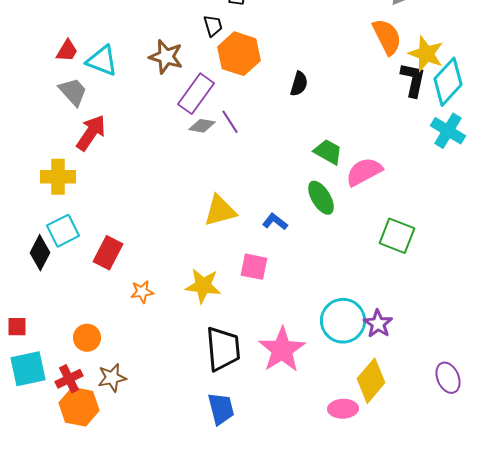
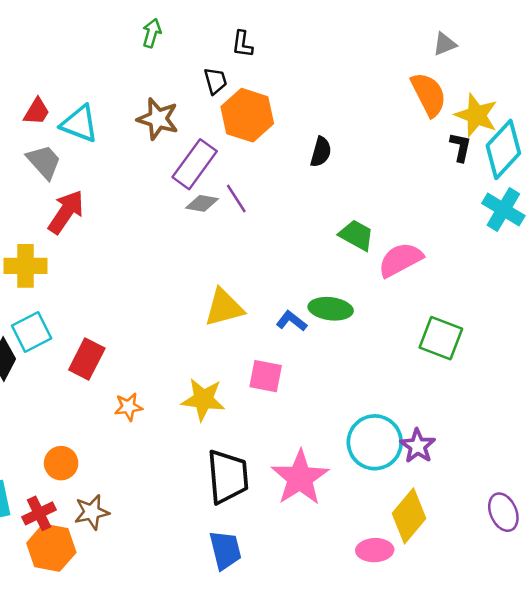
black L-shape: (413, 80) -> (460, 147), size x0.7
green ellipse: (321, 198) -> (331, 309), moved, turned -52

